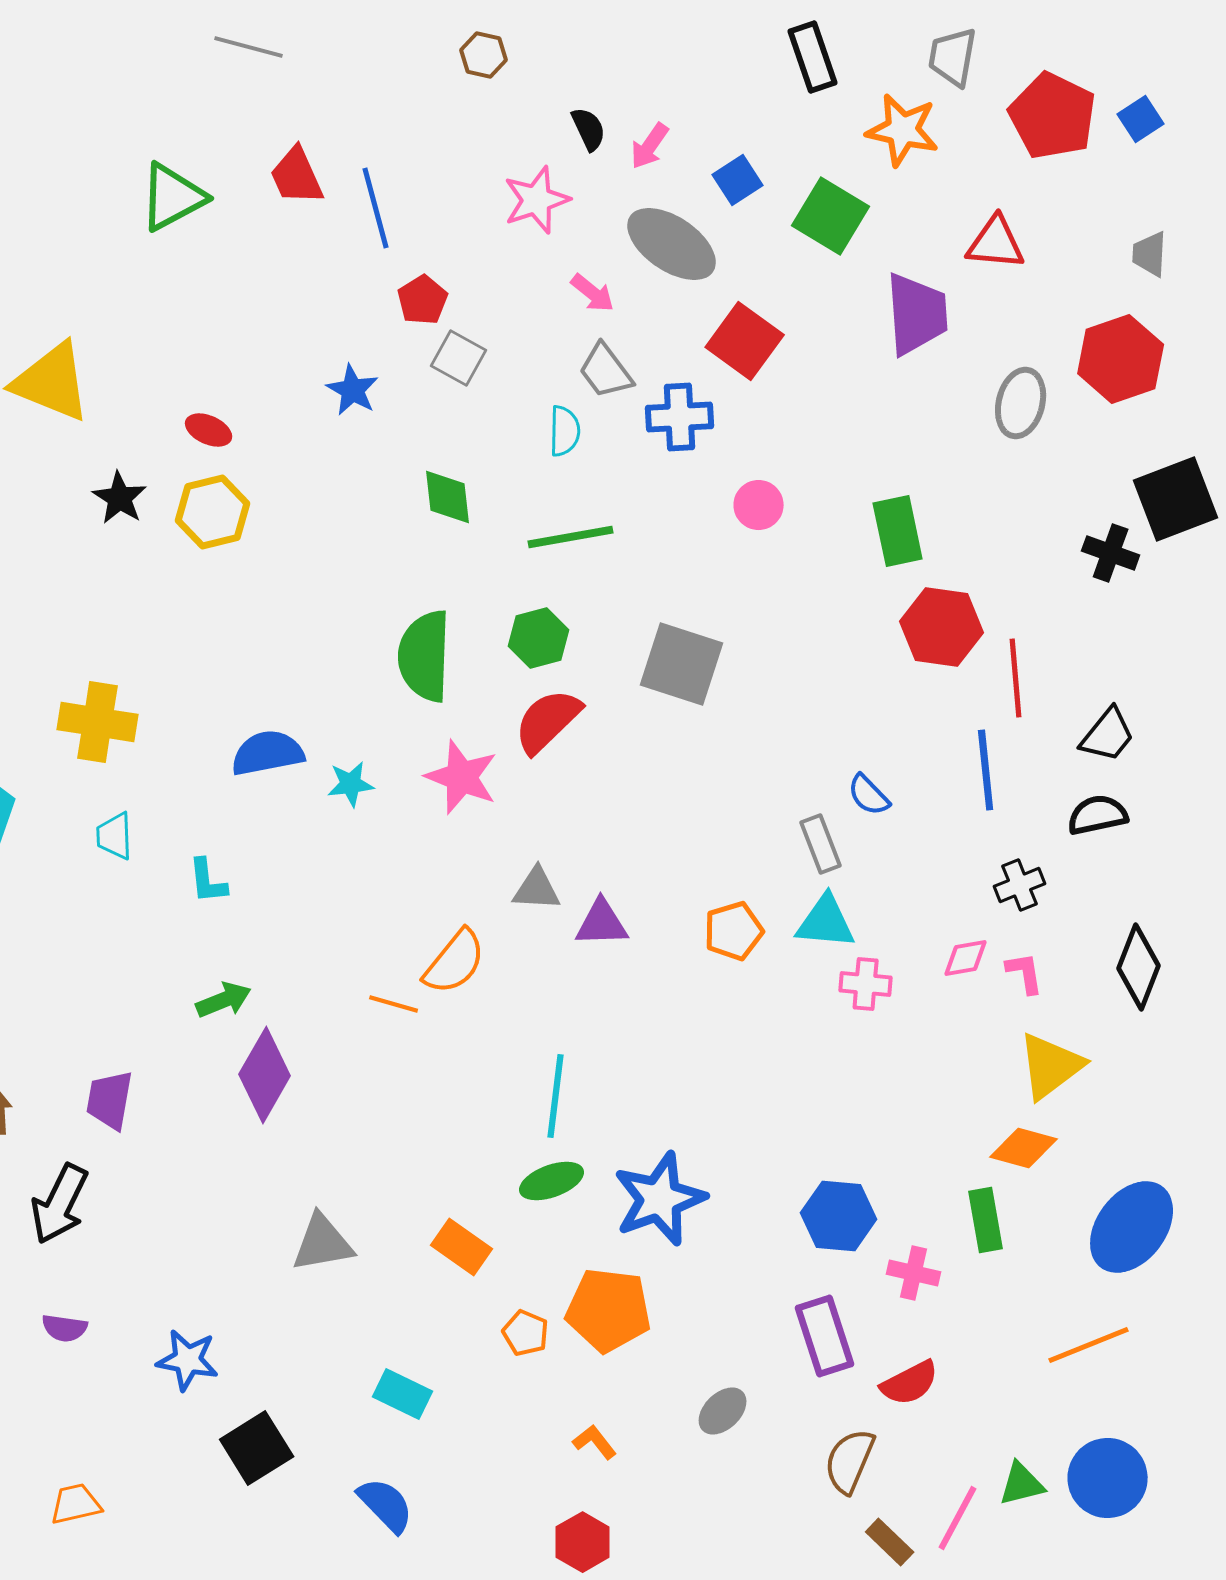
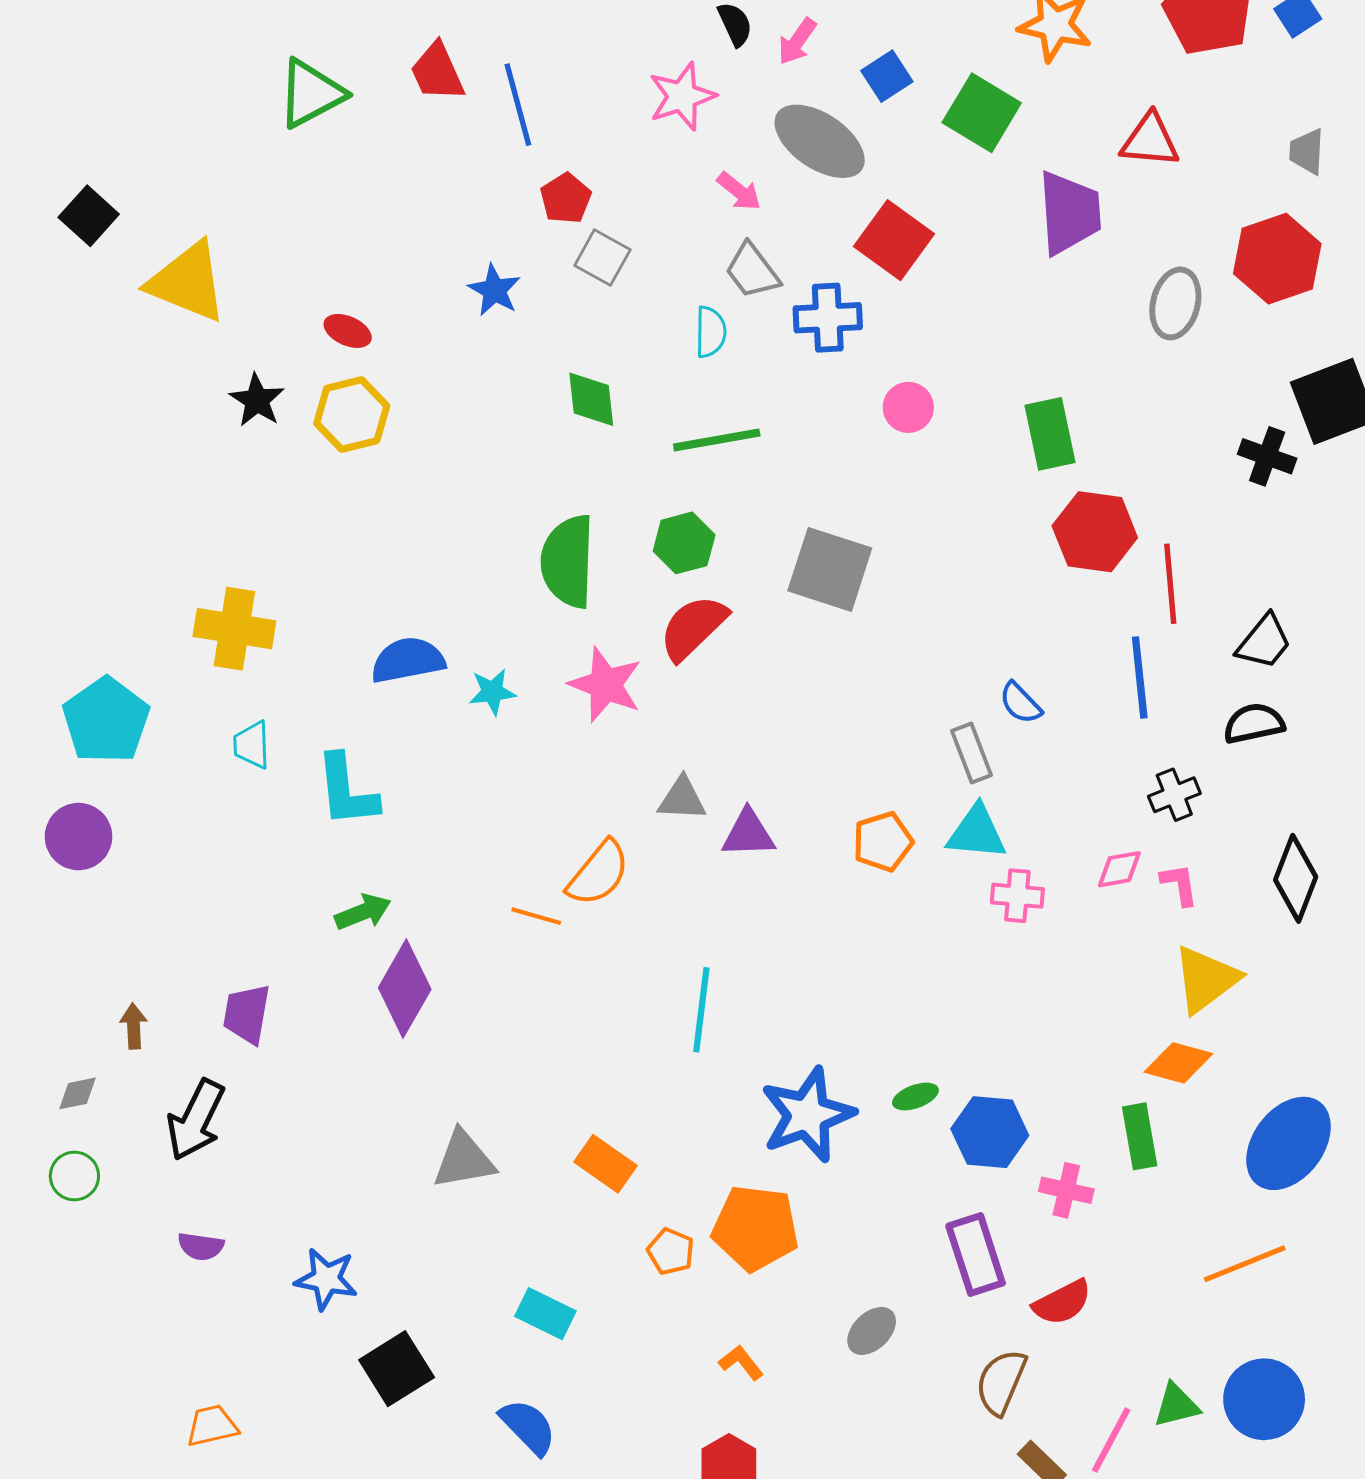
cyan L-shape: (208, 881) -> (347, 791), size x1.6
green ellipse: (552, 1181) -> (915, 1097), moved, size x0.7

